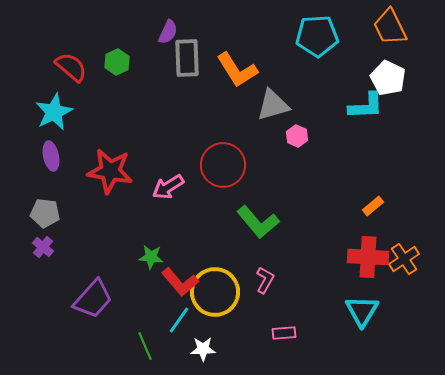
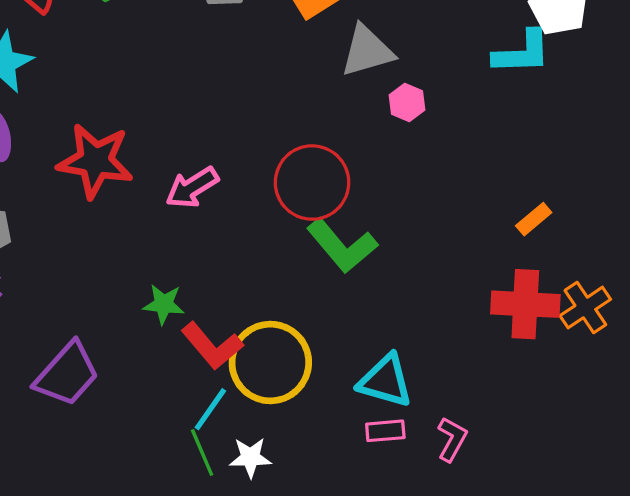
red circle: (223, 165) -> (312, 183), moved
pink L-shape: (265, 280) -> (452, 439), moved
cyan triangle: (362, 311) -> (385, 381), moved, turned -45
green line: (145, 346) -> (202, 452), moved

